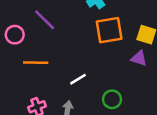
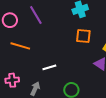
orange square: (109, 30) -> (83, 36), size x0.7

